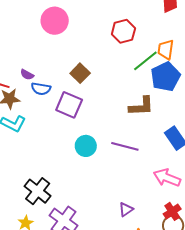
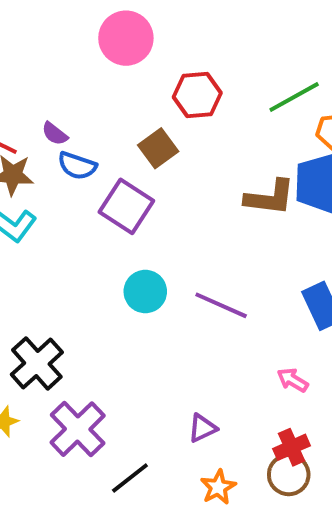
red hexagon: (123, 31) -> (197, 95), moved
green line: (145, 61) -> (294, 97), moved
brown L-shape: (141, 106) -> (270, 197), moved
pink arrow: (167, 178) -> (293, 380), size x0.6

